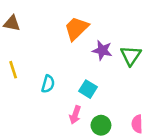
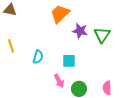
cyan square: (88, 89) -> (69, 61), turned -32
pink arrow: (75, 115) -> (59, 81), turned -48

